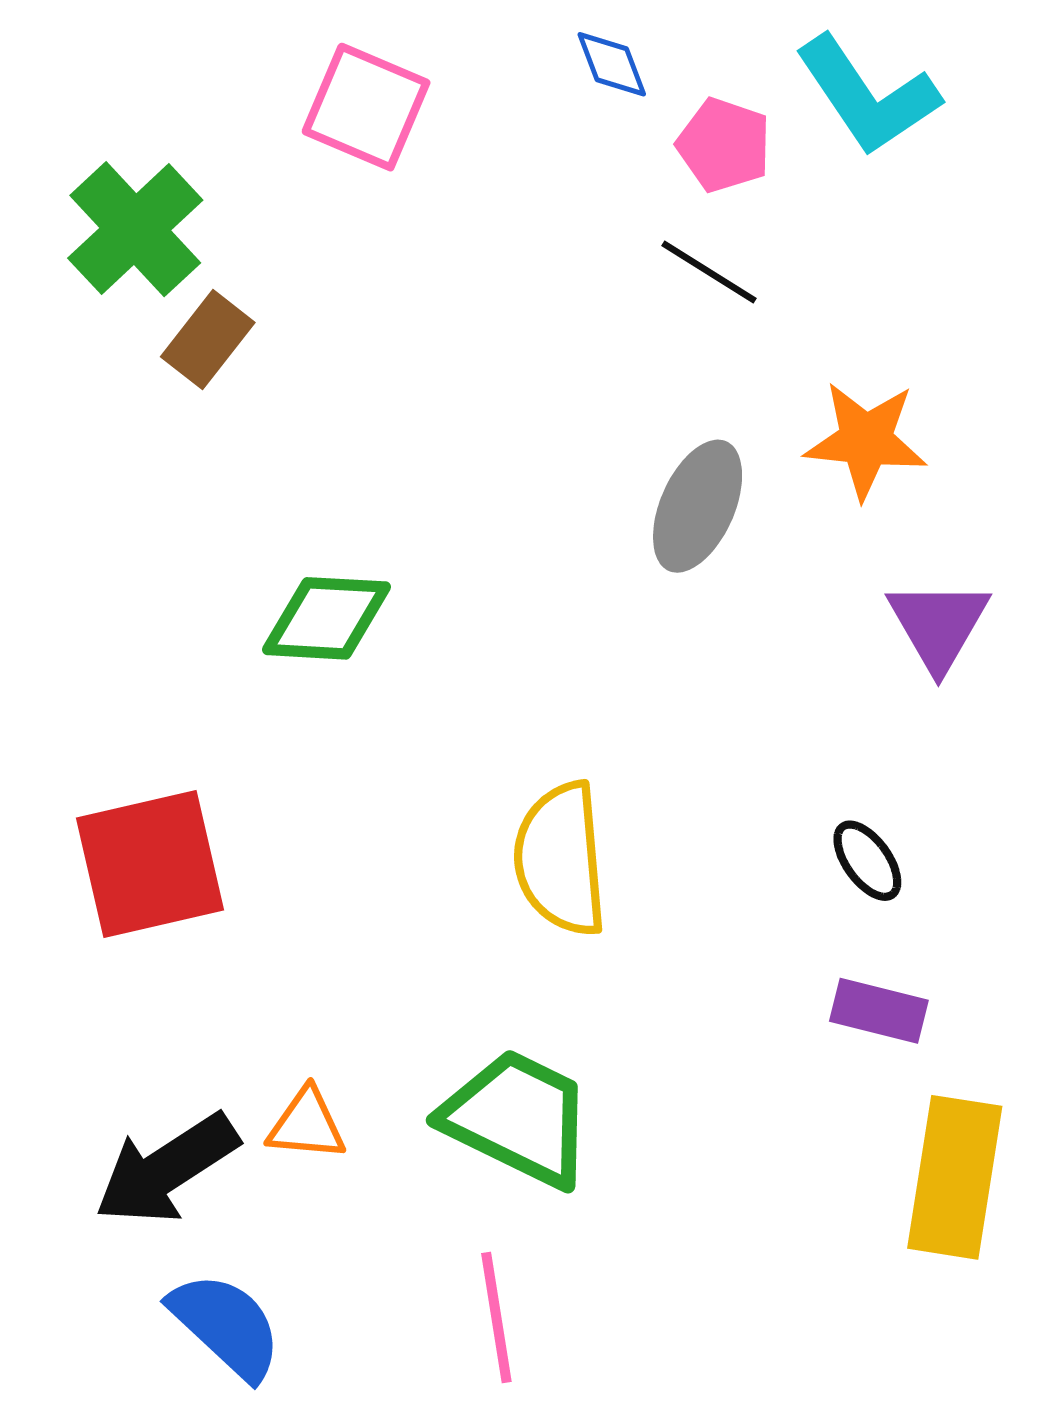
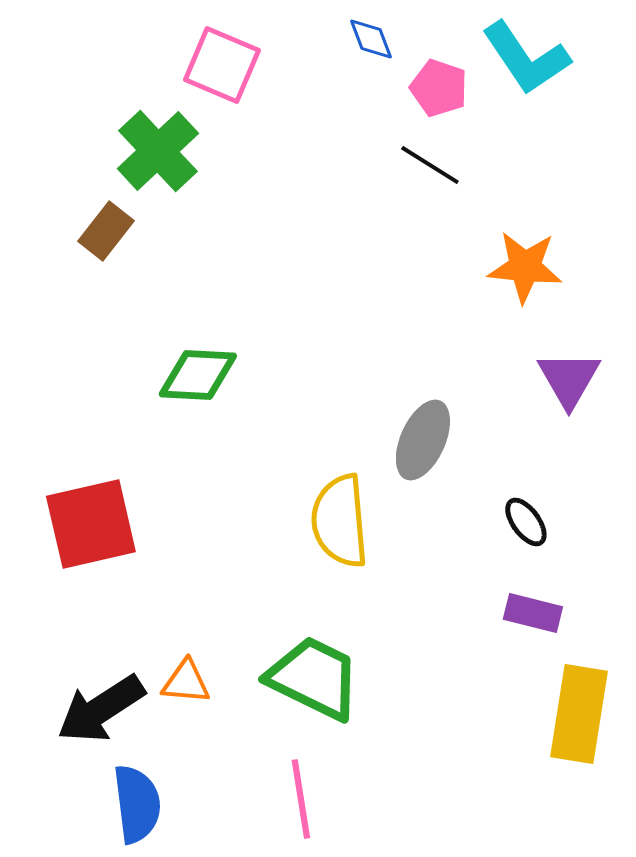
green cross: (135, 229) -> (158, 151), moved
brown rectangle: (208, 340) -> (106, 231), moved
gray ellipse: (698, 506) -> (423, 440), moved
blue semicircle: (226, 1326) -> (137, 804), turned 40

